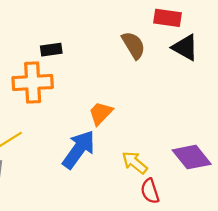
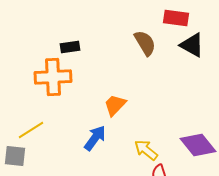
blue arrow: (79, 149) -> (95, 138), size x0.7

